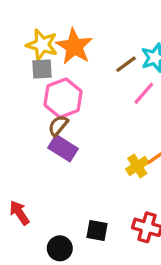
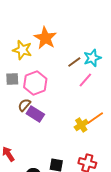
orange star: (74, 46) -> (45, 38), moved
gray square: (42, 69) -> (12, 79), moved
brown semicircle: (58, 126) -> (24, 105), moved

